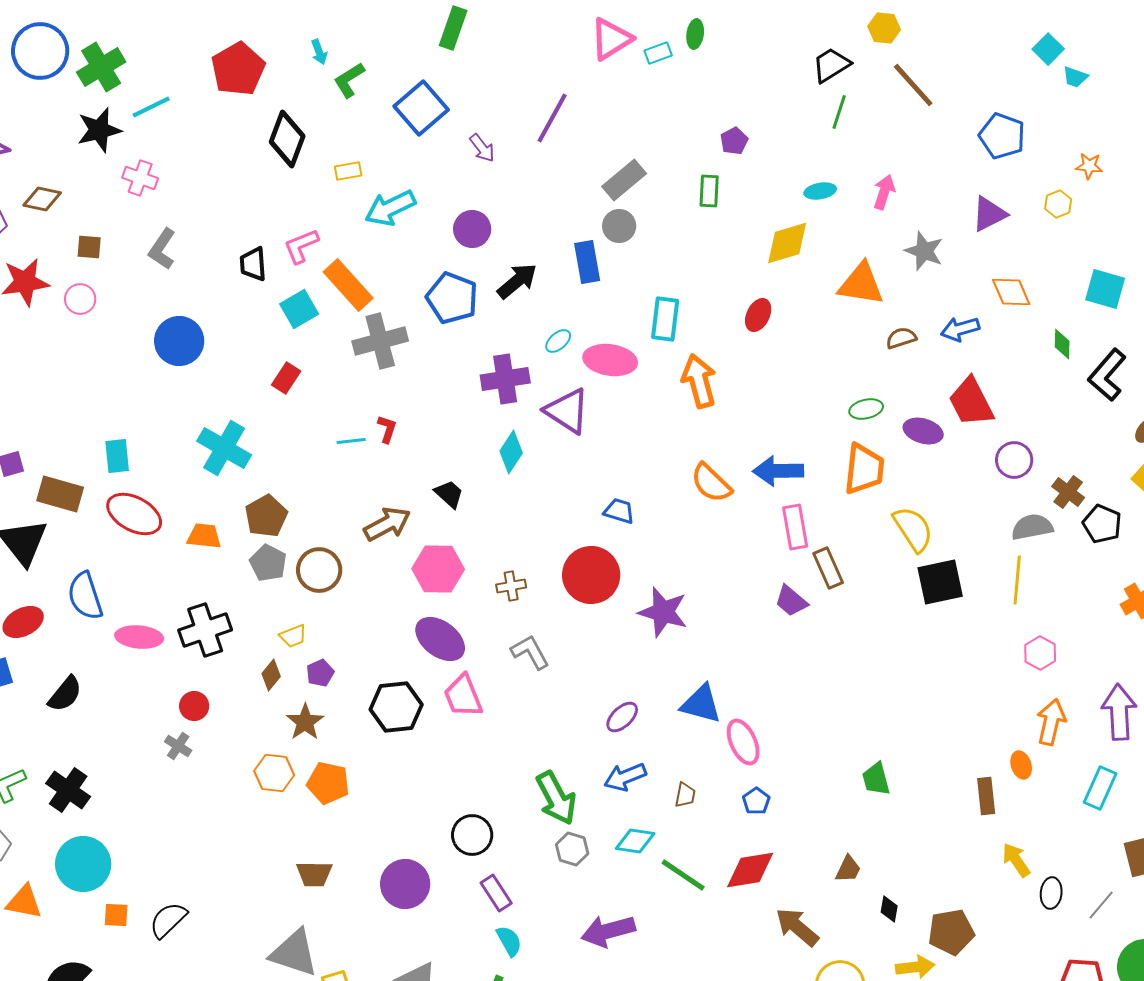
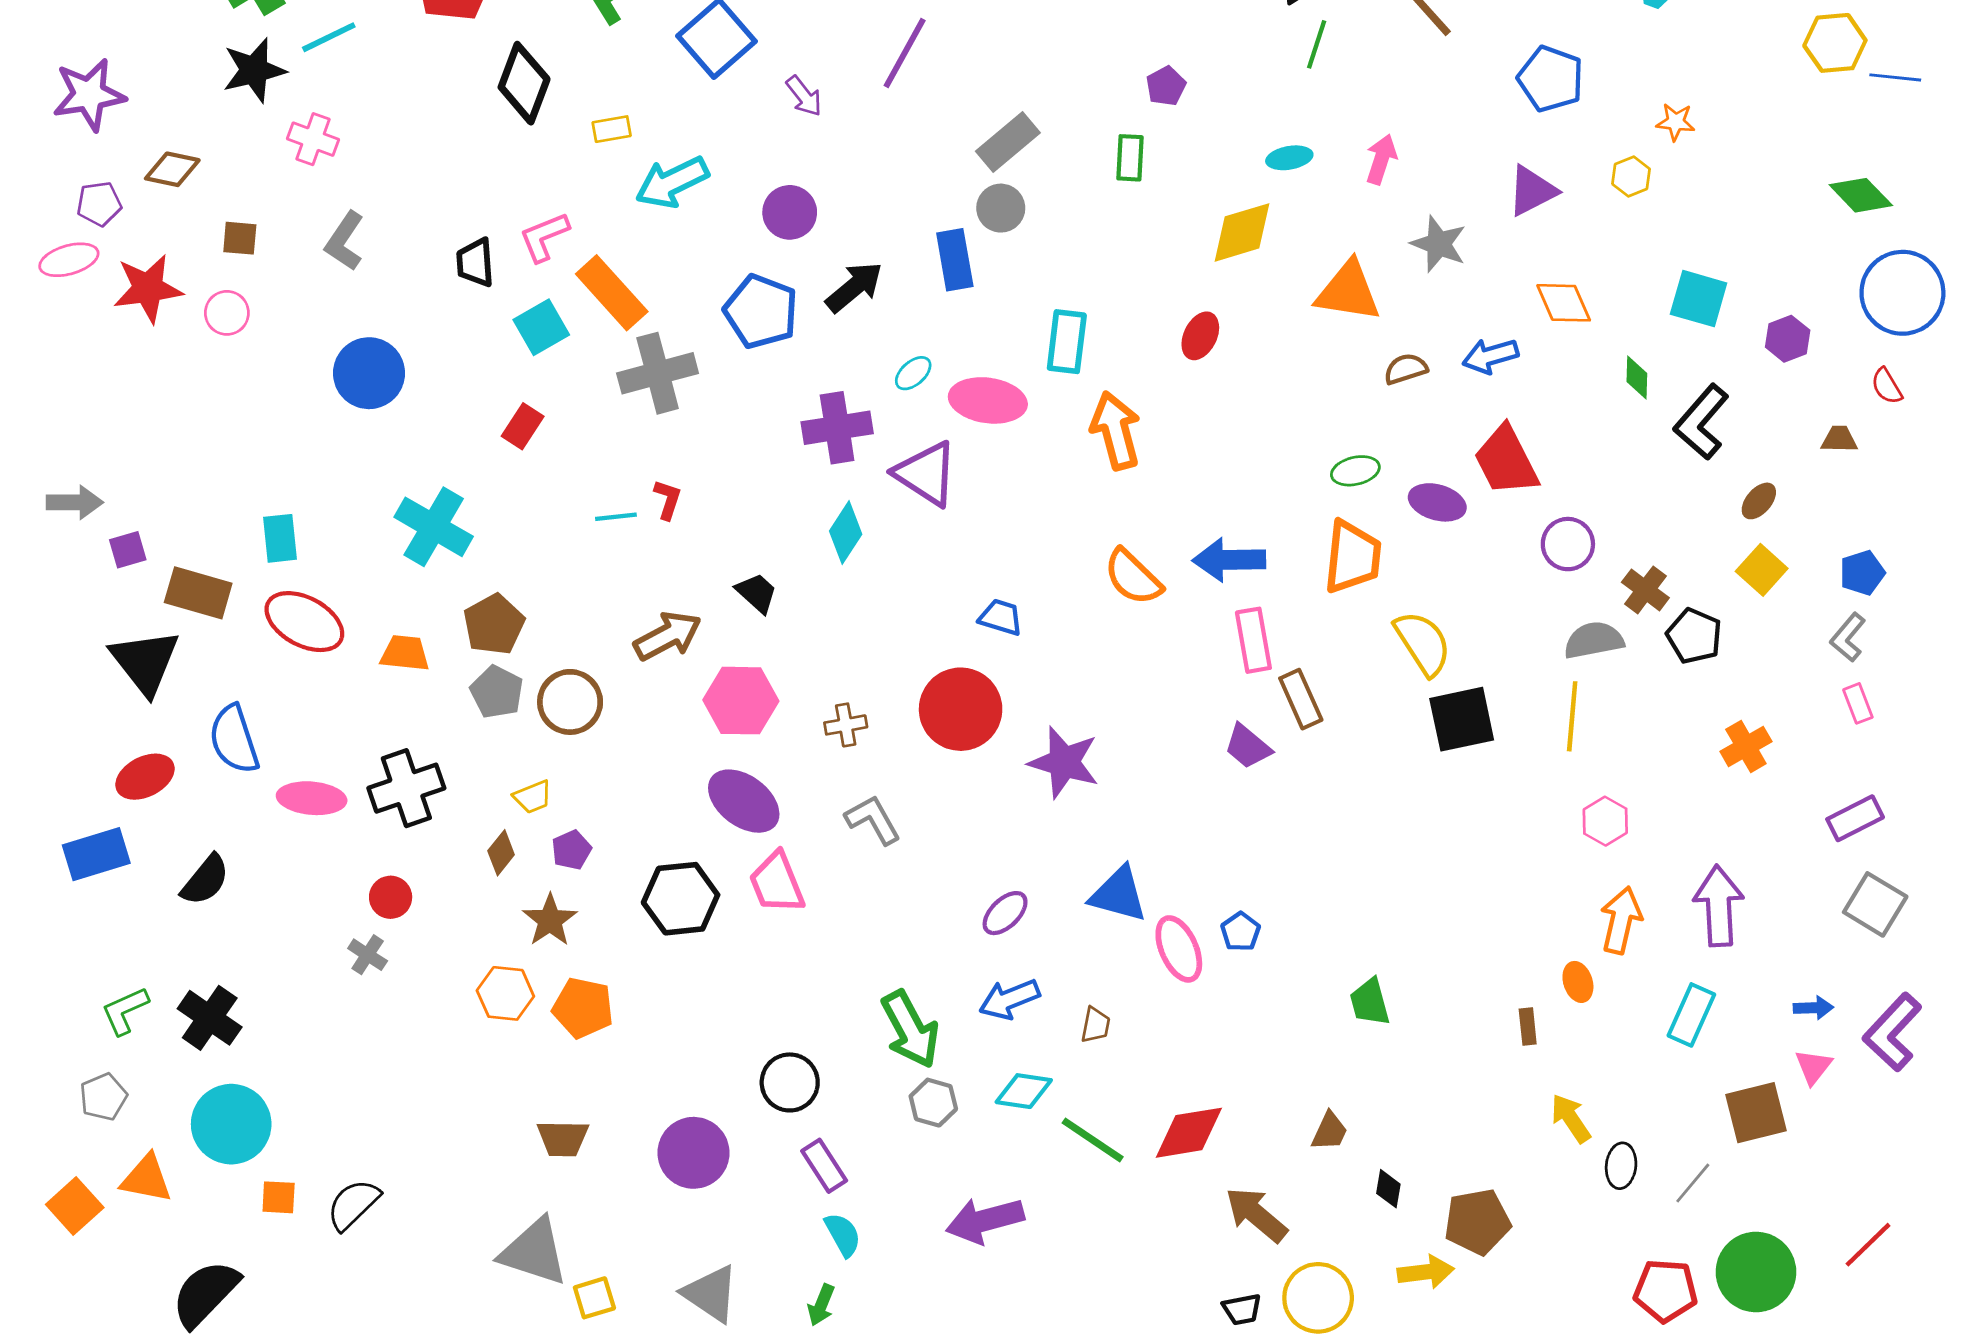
brown rectangle: (986, 796) -> (1528, 1026), size x0.7
blue pentagon: (756, 801) -> (1241, 932), moved

